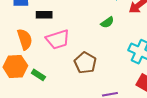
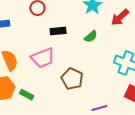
black rectangle: (44, 15) -> (58, 31), moved

